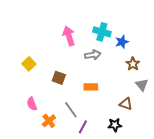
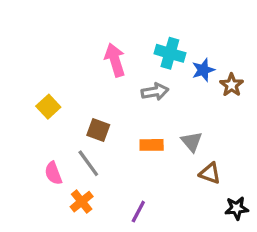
brown star: (133, 64) -> (232, 85), moved
gray triangle: (142, 85) -> (192, 142), moved
gray line: (71, 110) -> (88, 163), moved
black star: (115, 125) -> (237, 208), moved

